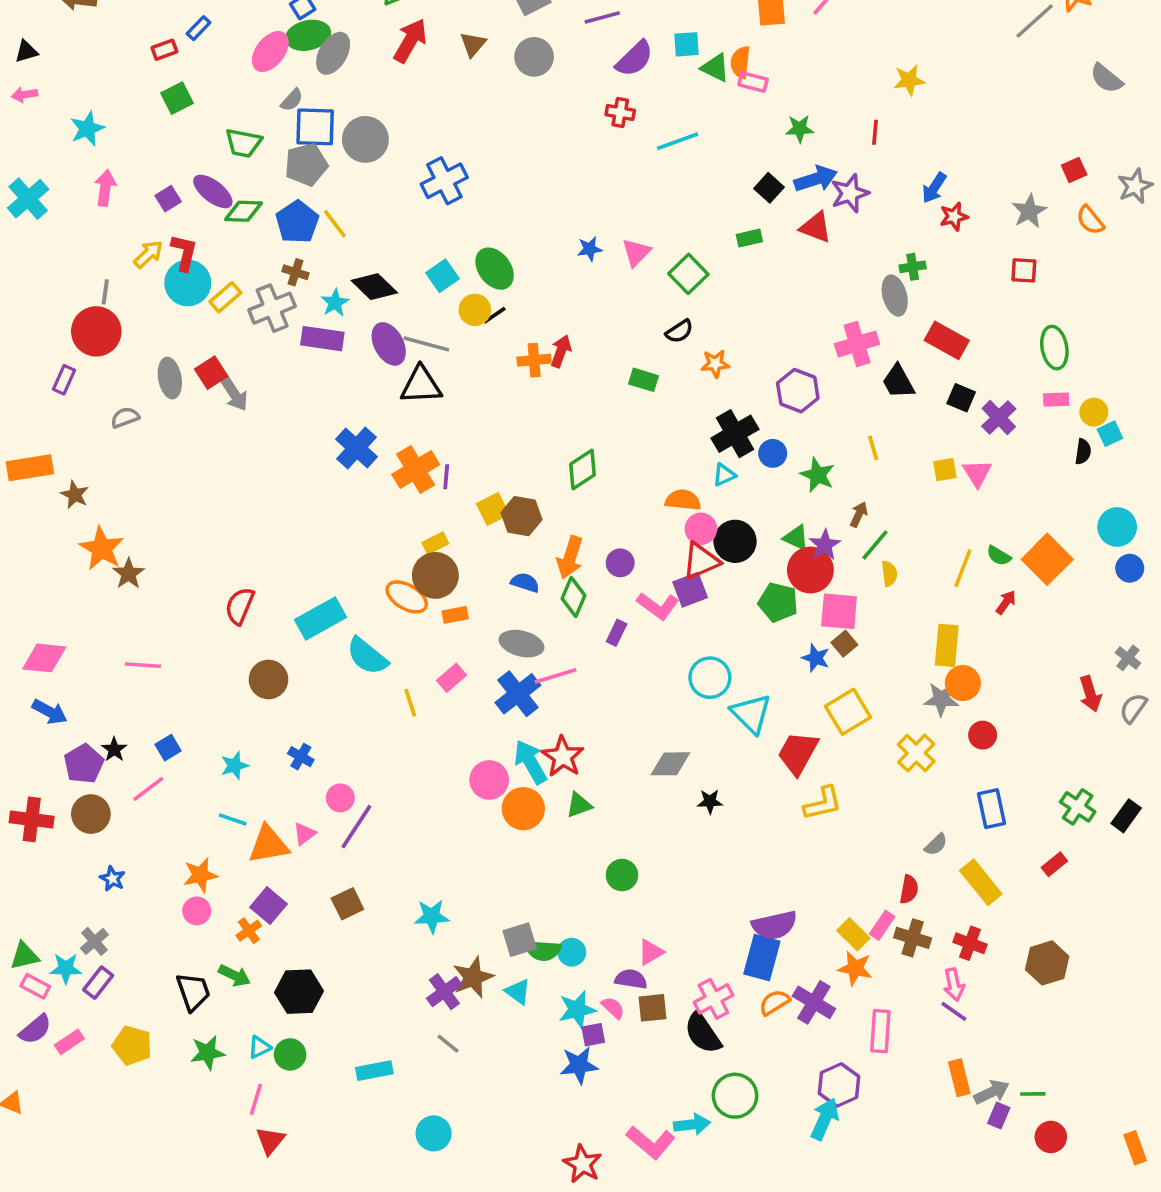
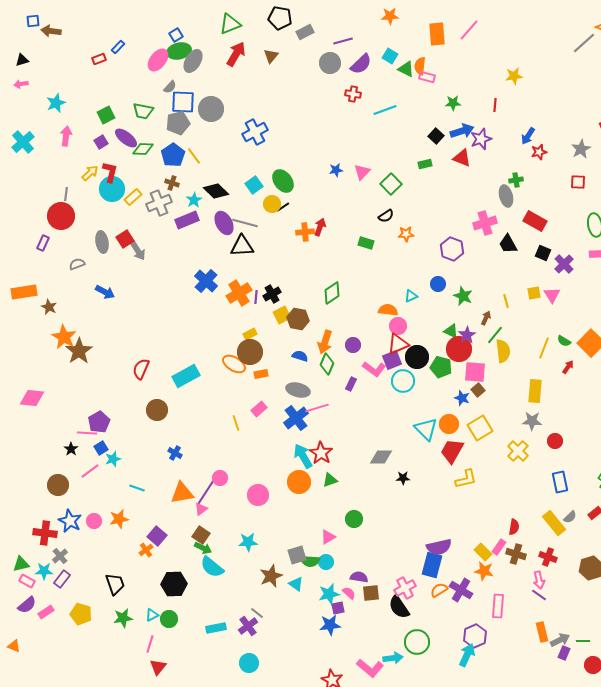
cyan square: (687, 44) -> (390, 56), turned 35
gray circle: (534, 57) -> (330, 63), moved
green square: (177, 98) -> (106, 115), moved
purple rectangle: (322, 339) -> (187, 220), turned -30
black cross: (735, 434) -> (272, 294), moved, size x0.7
yellow line: (873, 448) -> (506, 301), moved
black circle: (735, 541) -> (417, 357), moved
brown star: (129, 574) -> (79, 351), size x1.5
yellow semicircle: (889, 574) -> (503, 351), size x1.6
cyan semicircle: (367, 656) -> (212, 567), moved
pink line: (143, 665) -> (87, 433), moved
cyan circle: (710, 678) -> (403, 381), moved
orange circle: (963, 683) -> (449, 424), moved
blue arrow: (50, 712) -> (105, 292), moved
purple pentagon: (84, 764) -> (99, 422), moved
cyan star: (234, 766) -> (113, 459), moved
pink circle: (489, 780) -> (258, 495), moved
pink circle: (340, 798) -> (220, 478), moved
red cross: (32, 819) -> (45, 533), moved
pink triangle: (304, 834) -> (201, 509), moved
orange triangle: (269, 845) -> (182, 493), moved
gray semicircle: (936, 845) -> (570, 517), moved
blue star: (112, 879) -> (70, 521), size x1.6
brown square: (347, 904) -> (201, 535), turned -30
pink circle: (197, 911) -> (94, 521), moved
pink triangle: (651, 952) -> (328, 537), moved
green arrow: (234, 976) -> (203, 548), moved
purple cross: (444, 992) -> (248, 626), moved

